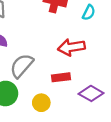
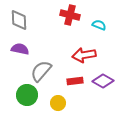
cyan semicircle: (89, 13) -> (99, 25), turned -96
purple diamond: (91, 93) -> (103, 81), moved

